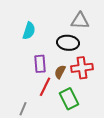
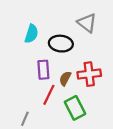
gray triangle: (80, 21) -> (87, 23), turned 36
black ellipse: (68, 43) -> (61, 44), moved

